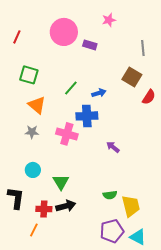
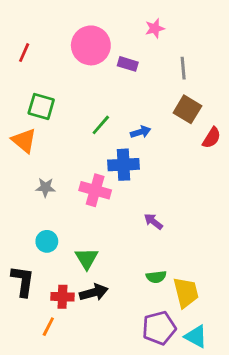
gray line: (143, 48) -> (183, 68), moved
orange triangle: (37, 105) -> (24, 141), moved
purple arrow: (113, 147) -> (153, 221), moved

